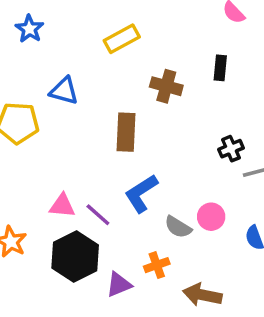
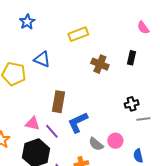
brown rectangle: (126, 132) -> (59, 102), moved

